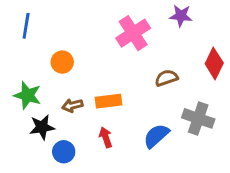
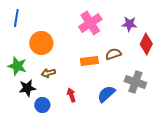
purple star: (181, 16) -> (129, 24), moved
orange circle: (62, 62) -> (41, 43), size x1.5
orange rectangle: (109, 101) -> (89, 61), moved

